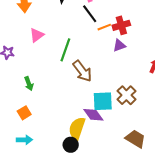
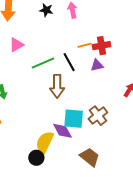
black line: (90, 14) -> (69, 62), moved
green line: (65, 50) -> (43, 63), turned 40
brown arrow: (82, 71) -> (57, 86), turned 30
brown trapezoid: (135, 139) -> (90, 157), moved

